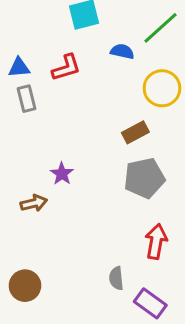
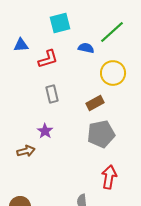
blue triangle: (19, 68) -> (21, 45), moved
gray rectangle: (26, 99) -> (52, 94), moved

